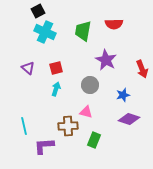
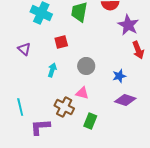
purple star: (106, 60) -> (128, 25), moved
red square: (56, 68) -> (61, 42), moved
brown cross: (68, 126) -> (64, 107), turned 30

